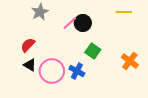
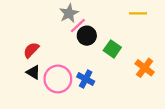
gray star: (40, 12) -> (69, 13), moved
black circle: (83, 23) -> (87, 36), moved
green square: (93, 51) -> (112, 49), moved

